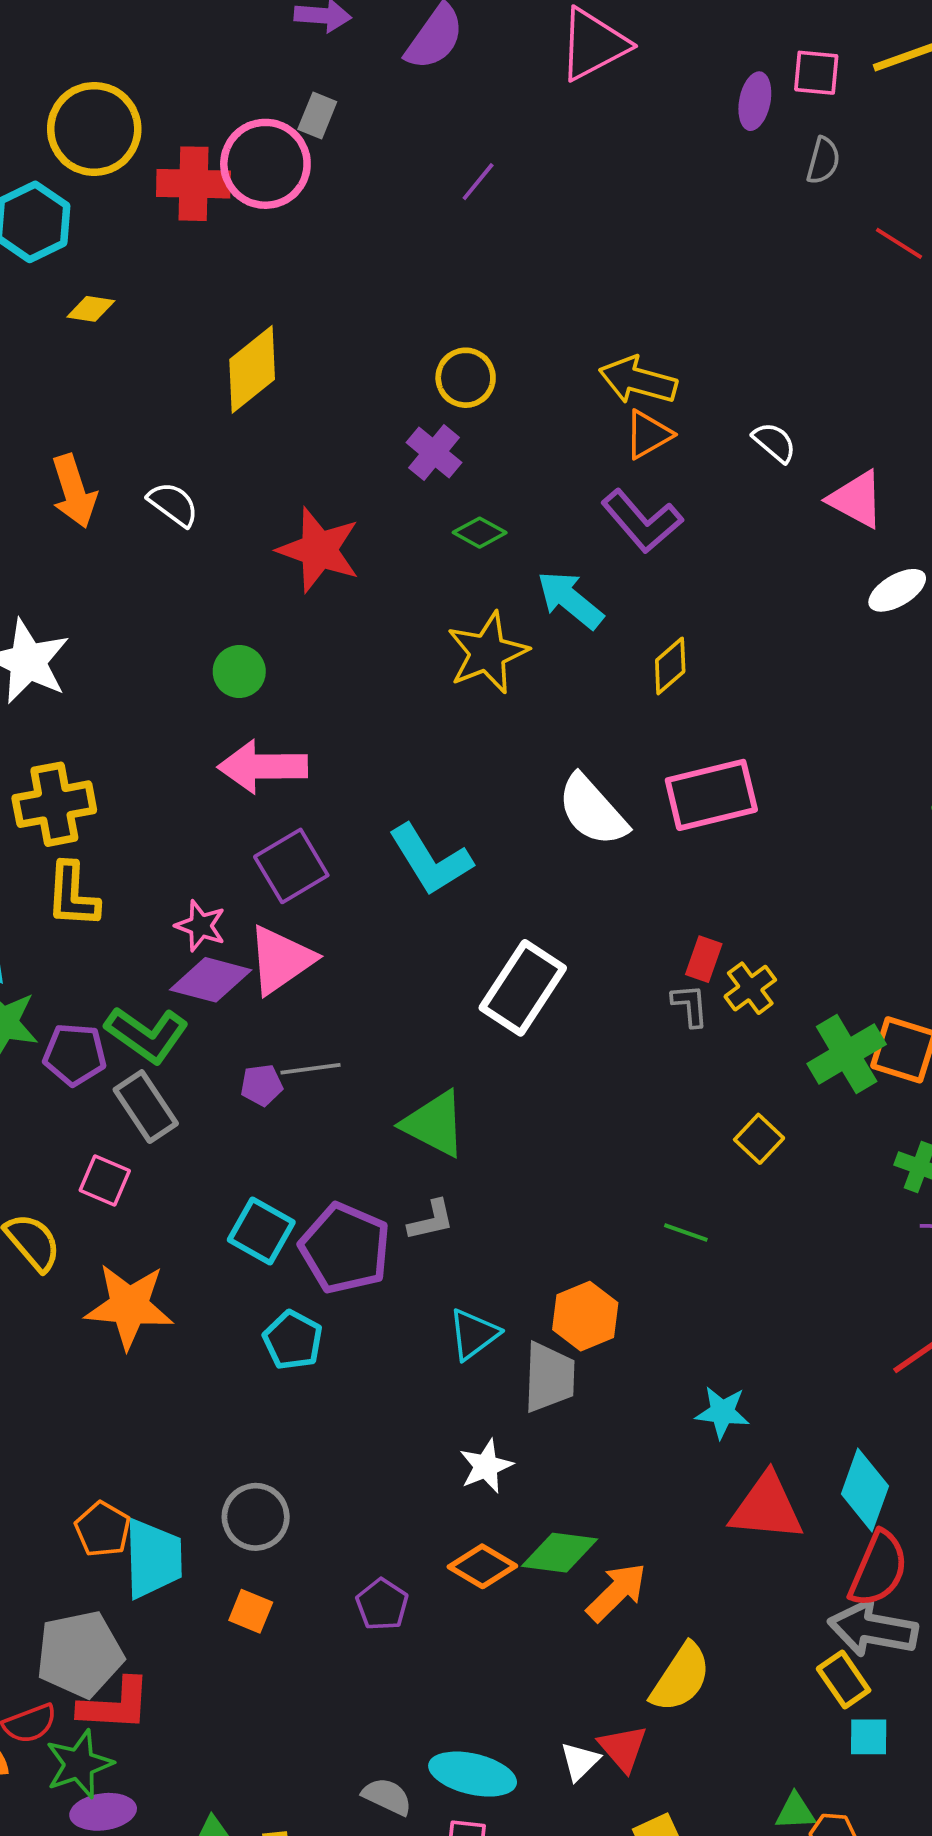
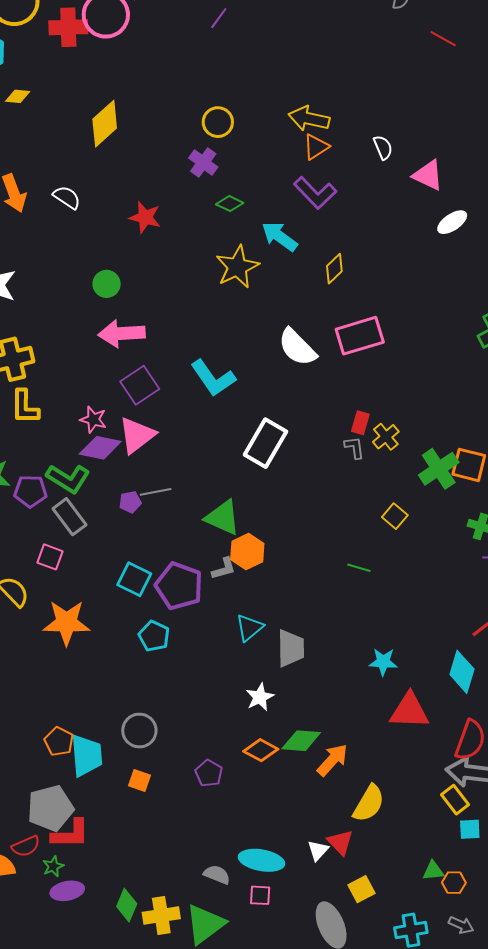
white semicircle: (774, 442) -> (383, 147), turned 30
red star: (319, 550) -> (145, 217), size x0.7
orange hexagon: (585, 1316) -> (247, 552), moved
cyan diamond: (865, 1490) -> (462, 672), moved
green star: (79, 1764) -> (53, 866), size x0.6

